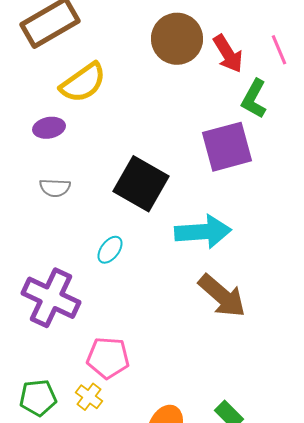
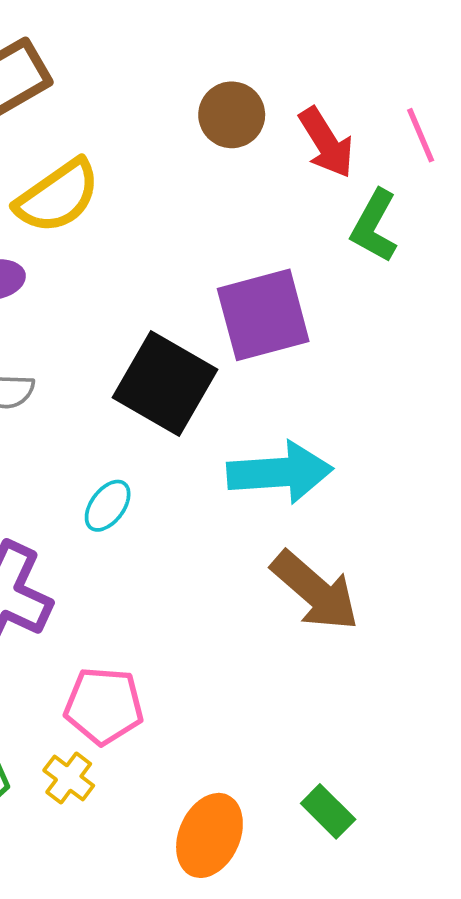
brown circle: (177, 39) -> (232, 115), size x0.7
purple square: (227, 147) -> (263, 315), moved

